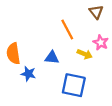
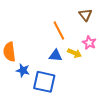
blue triangle: (52, 58) -> (56, 56), moved
blue square: (74, 85) -> (44, 82), moved

